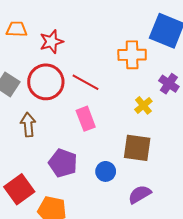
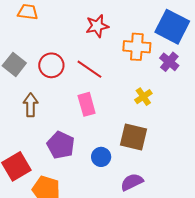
red star: (51, 42) -> (97, 26), moved
red circle: (46, 82) -> (51, 65), size x0.7
purple cross: (169, 84) -> (169, 62), moved

